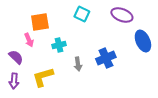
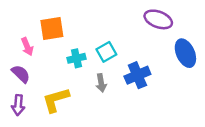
cyan square: (82, 14) -> (106, 52), moved, turned 35
pink arrow: (29, 40) -> (27, 47), moved

